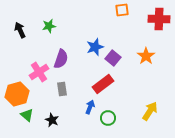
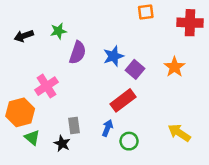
black arrow: (20, 30) -> (24, 36), turned -84
purple semicircle: (61, 59) -> (78, 53), moved
gray rectangle: (62, 89) -> (74, 126), moved
yellow arrow: (150, 111) -> (179, 133), turned -90

